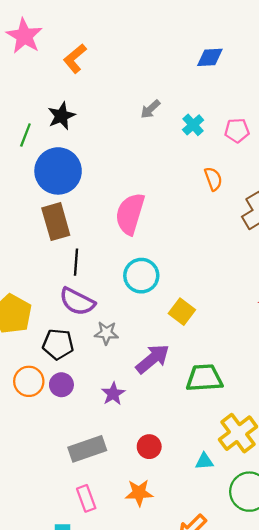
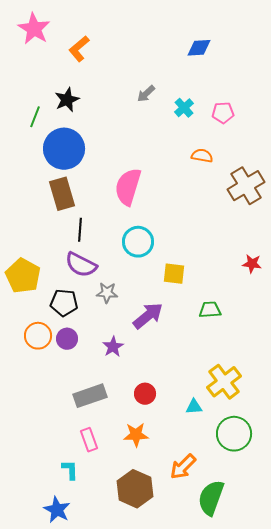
orange semicircle: (213, 179) -> (202, 156), turned -60
yellow square: (182, 312) -> (174, 274), turned -30
green trapezoid: (204, 378) -> (210, 310), moved, size x0.7

